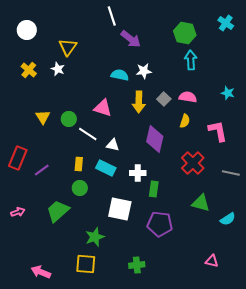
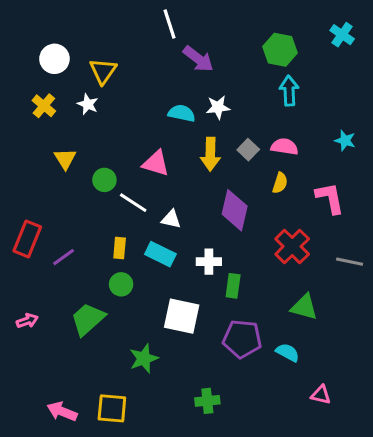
white circle: (27, 30) -> (54, 59), moved
yellow triangle: (43, 117) -> (65, 159), moved
cyan semicircle: (228, 219) -> (288, 352), moved, turned -119
yellow square: (86, 264) -> (112, 408), moved

